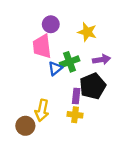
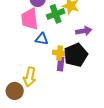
green cross: (70, 62) -> (56, 14), moved
blue triangle: (55, 68) -> (42, 39), turned 48
yellow cross: (75, 115) -> (60, 53), moved

